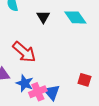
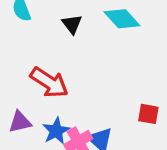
blue star: (25, 83) -> (56, 131), turned 30

